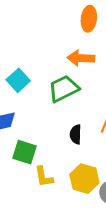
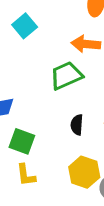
cyan square: (18, 80) -> (25, 26), moved
yellow L-shape: (44, 177) -> (26, 175), moved

